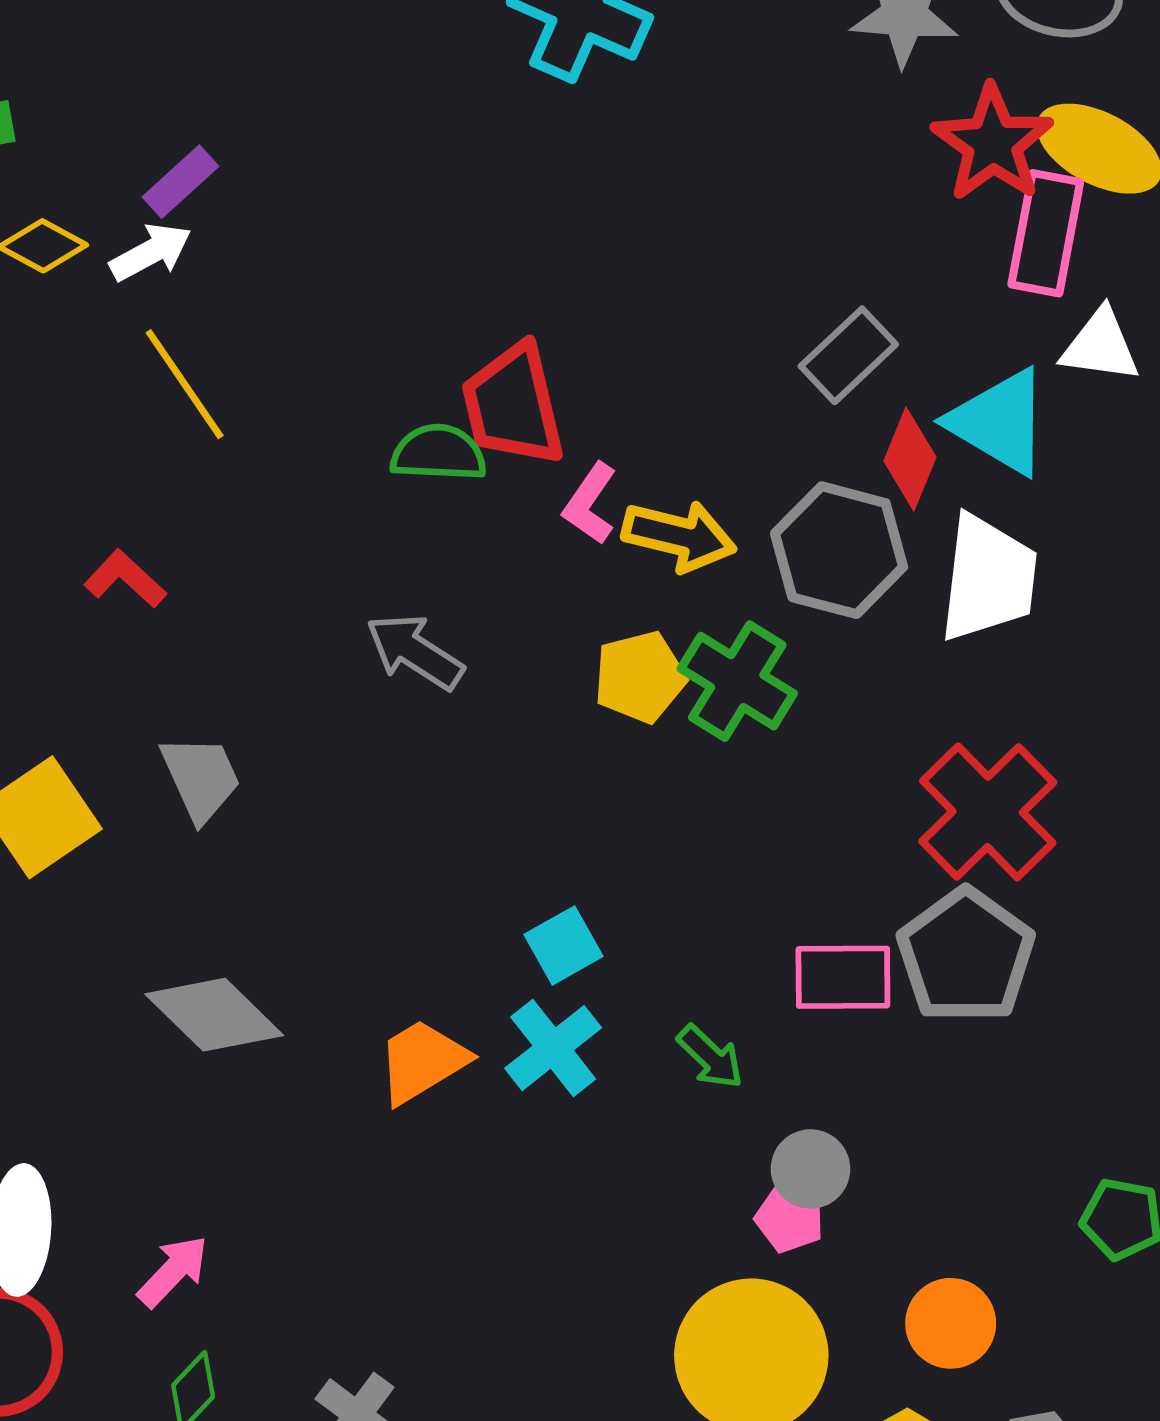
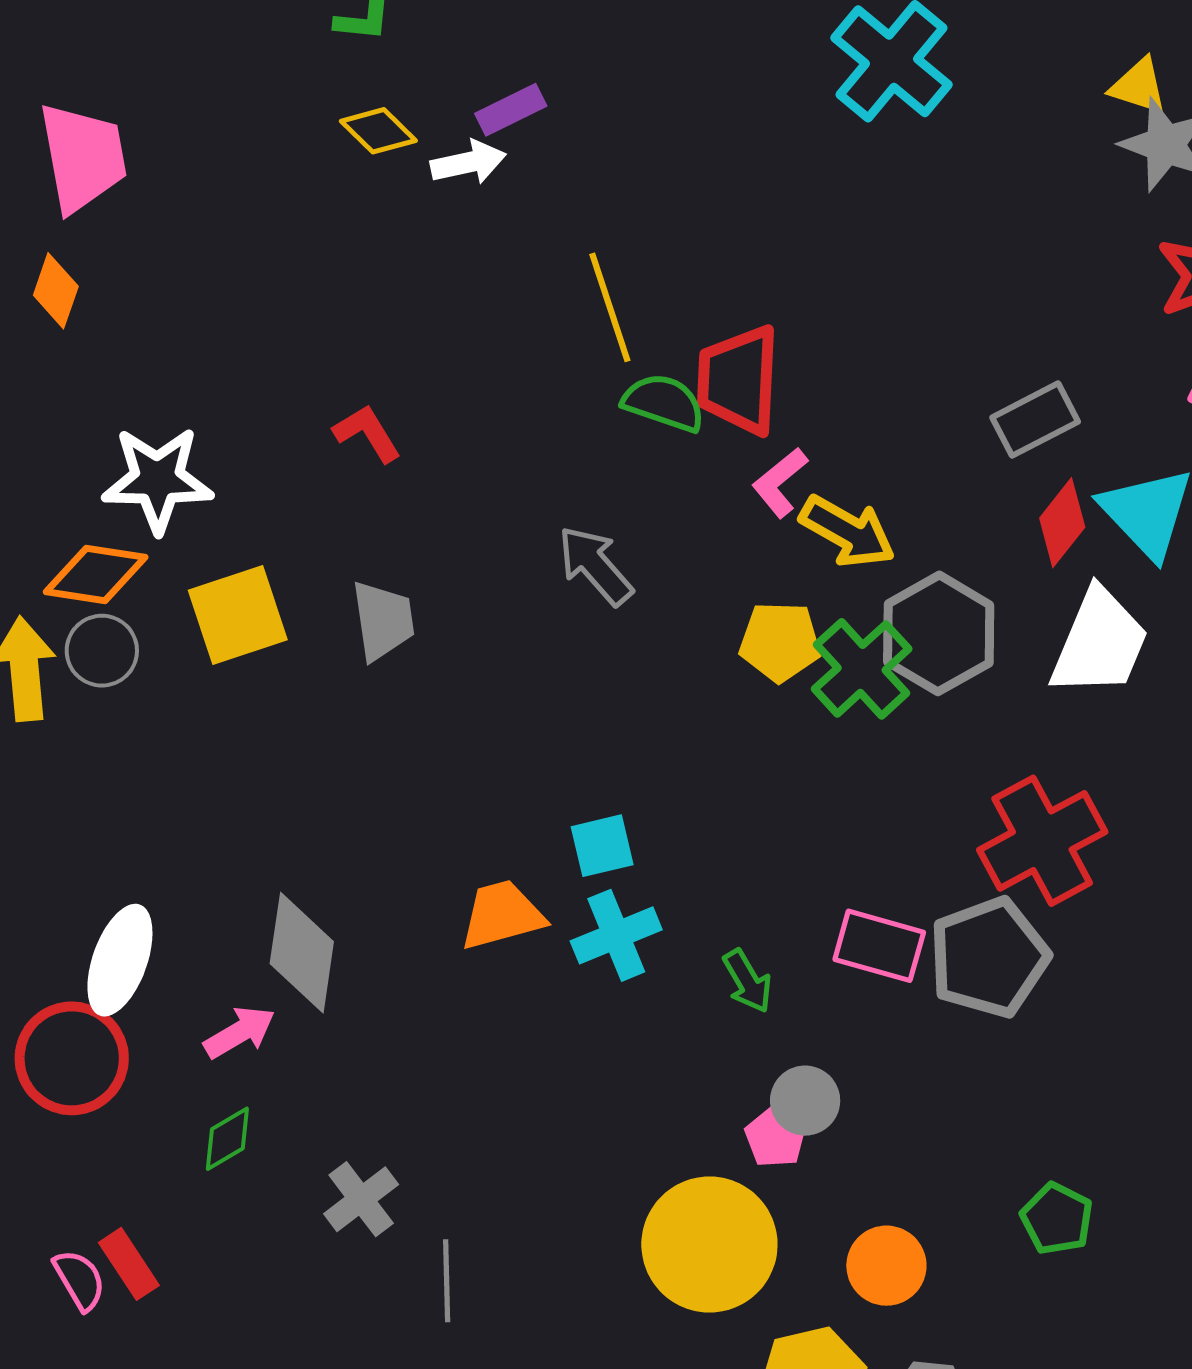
yellow line: (185, 384) -> (610, 307), moved
gray hexagon: (839, 550) -> (939, 633), moved
cyan square: (563, 945) -> (602, 846), moved
gray diamond: (214, 1015) -> (302, 953), moved, turned 38

